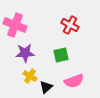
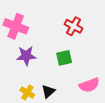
yellow cross: (30, 76) -> (27, 92), moved
pink semicircle: (74, 81) -> (89, 85), moved

